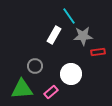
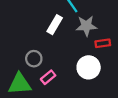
white circle: (71, 74) -> (89, 67), moved
pink rectangle: (51, 92) -> (48, 77), moved

